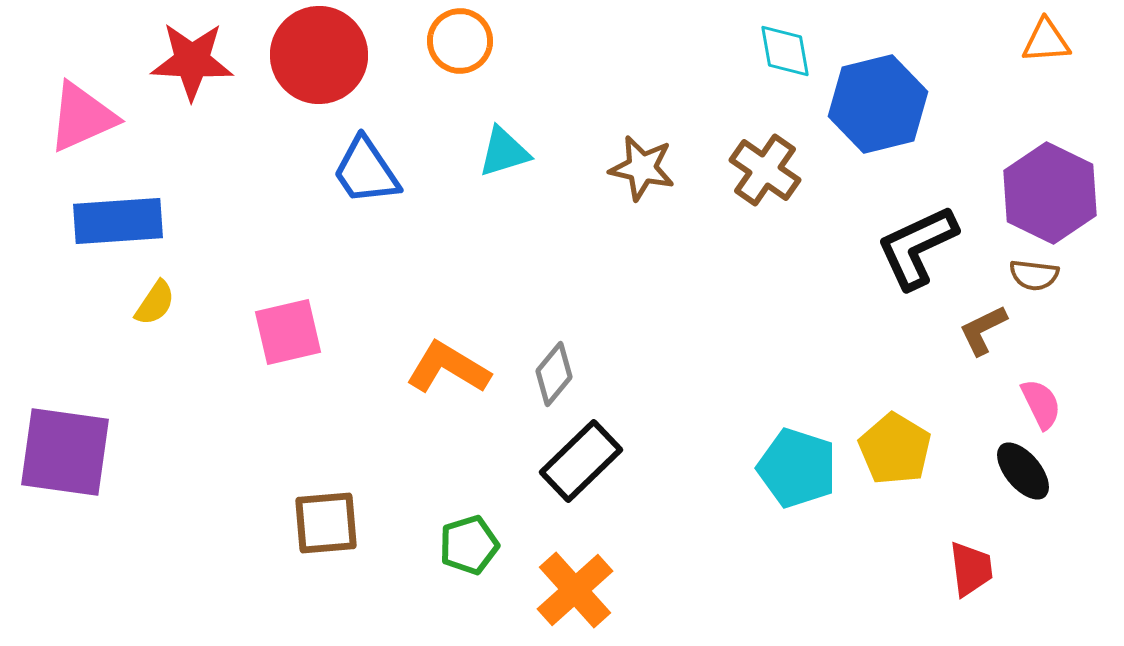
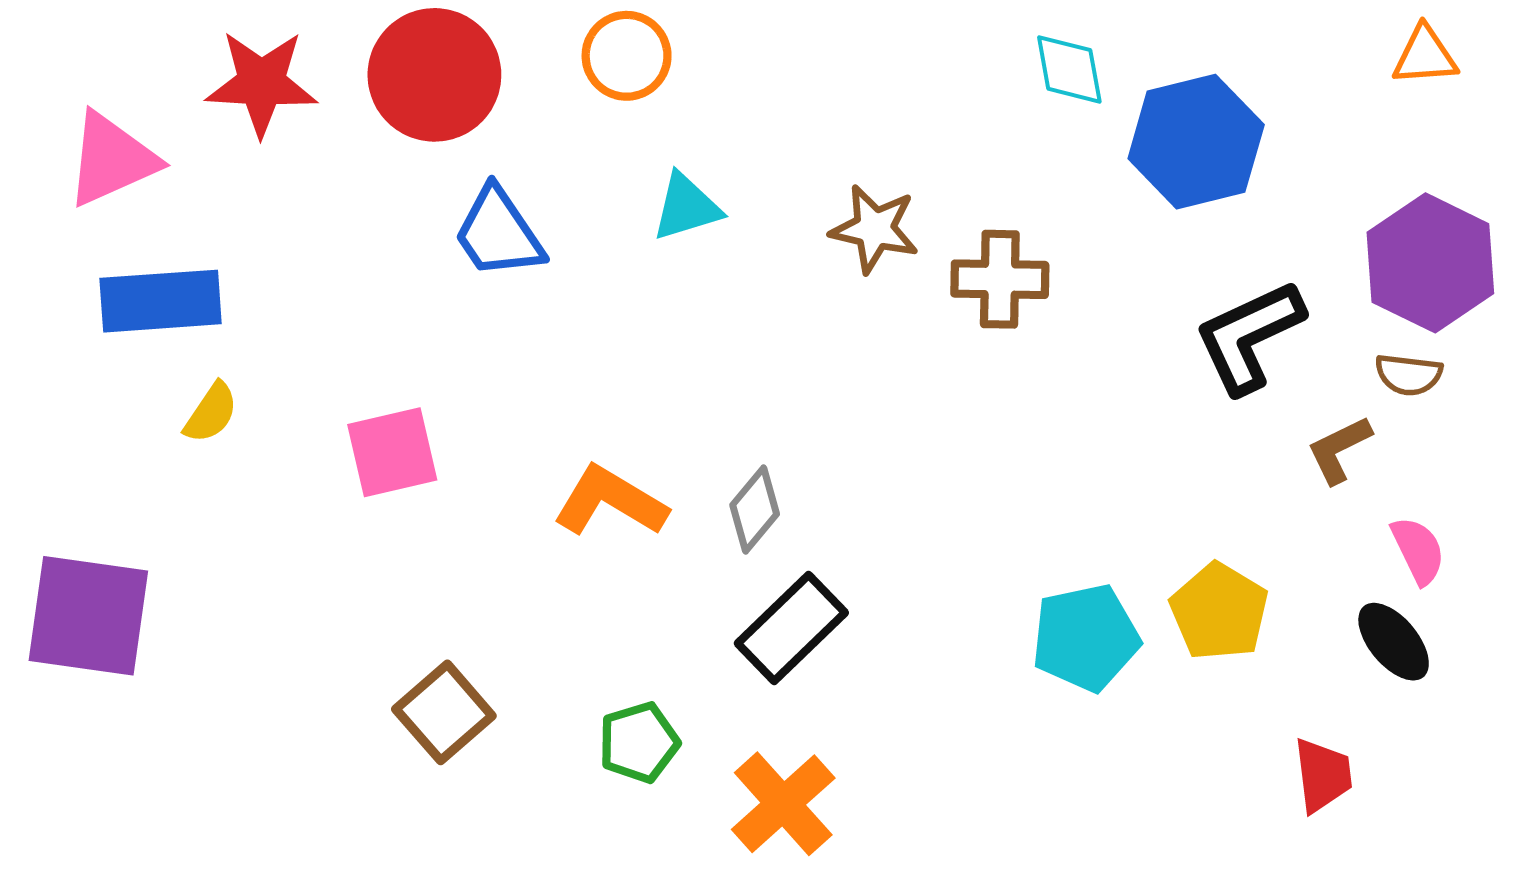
brown cross: (765, 170) -> (1000, 279), moved, turned -34
cyan pentagon: (797, 468) -> (1086, 638), turned -30
brown square: (326, 523) -> (444, 712), turned -36

